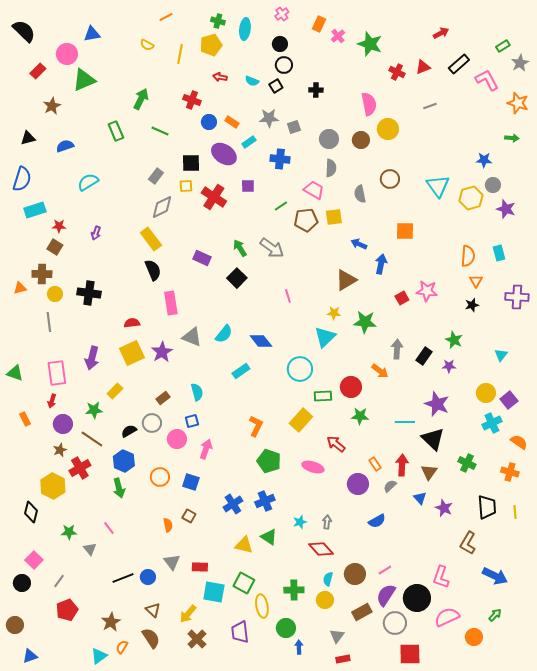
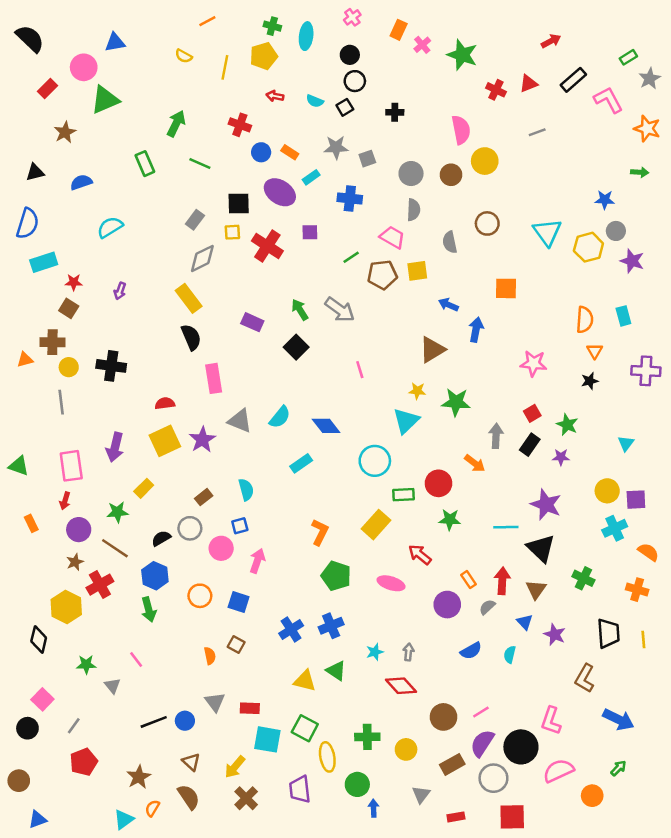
red square: (402, 298) -> (532, 413), moved
purple square: (509, 400) -> (636, 500), turned 36
cyan semicircle: (328, 579) -> (510, 654), moved
red rectangle: (343, 659) -> (456, 817), moved

